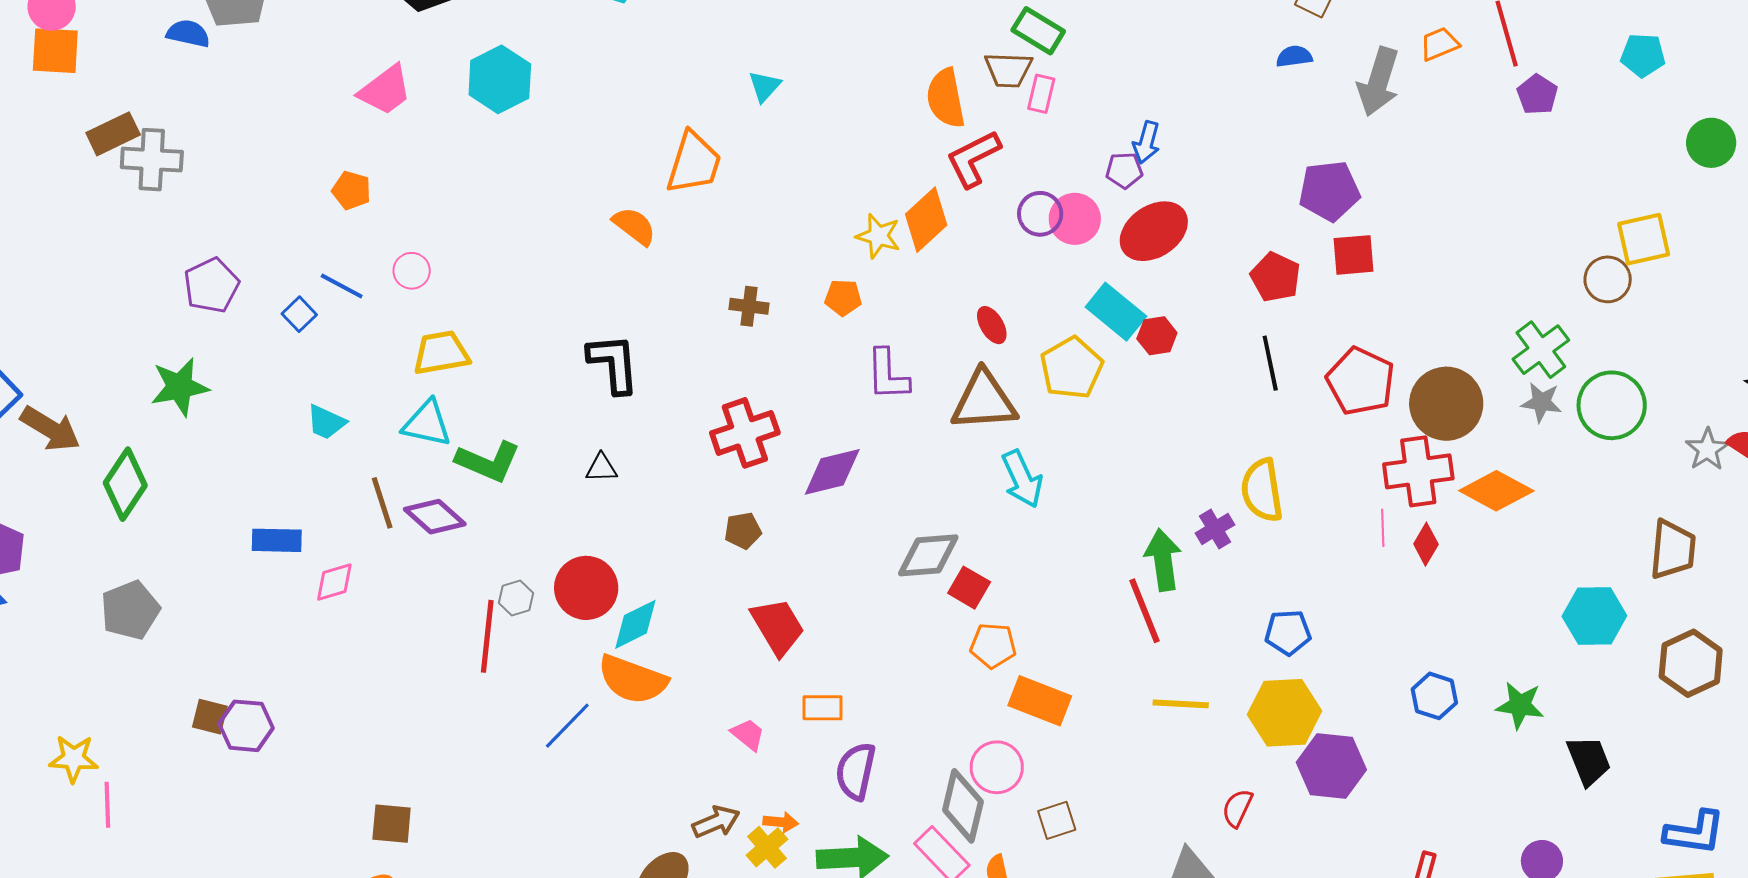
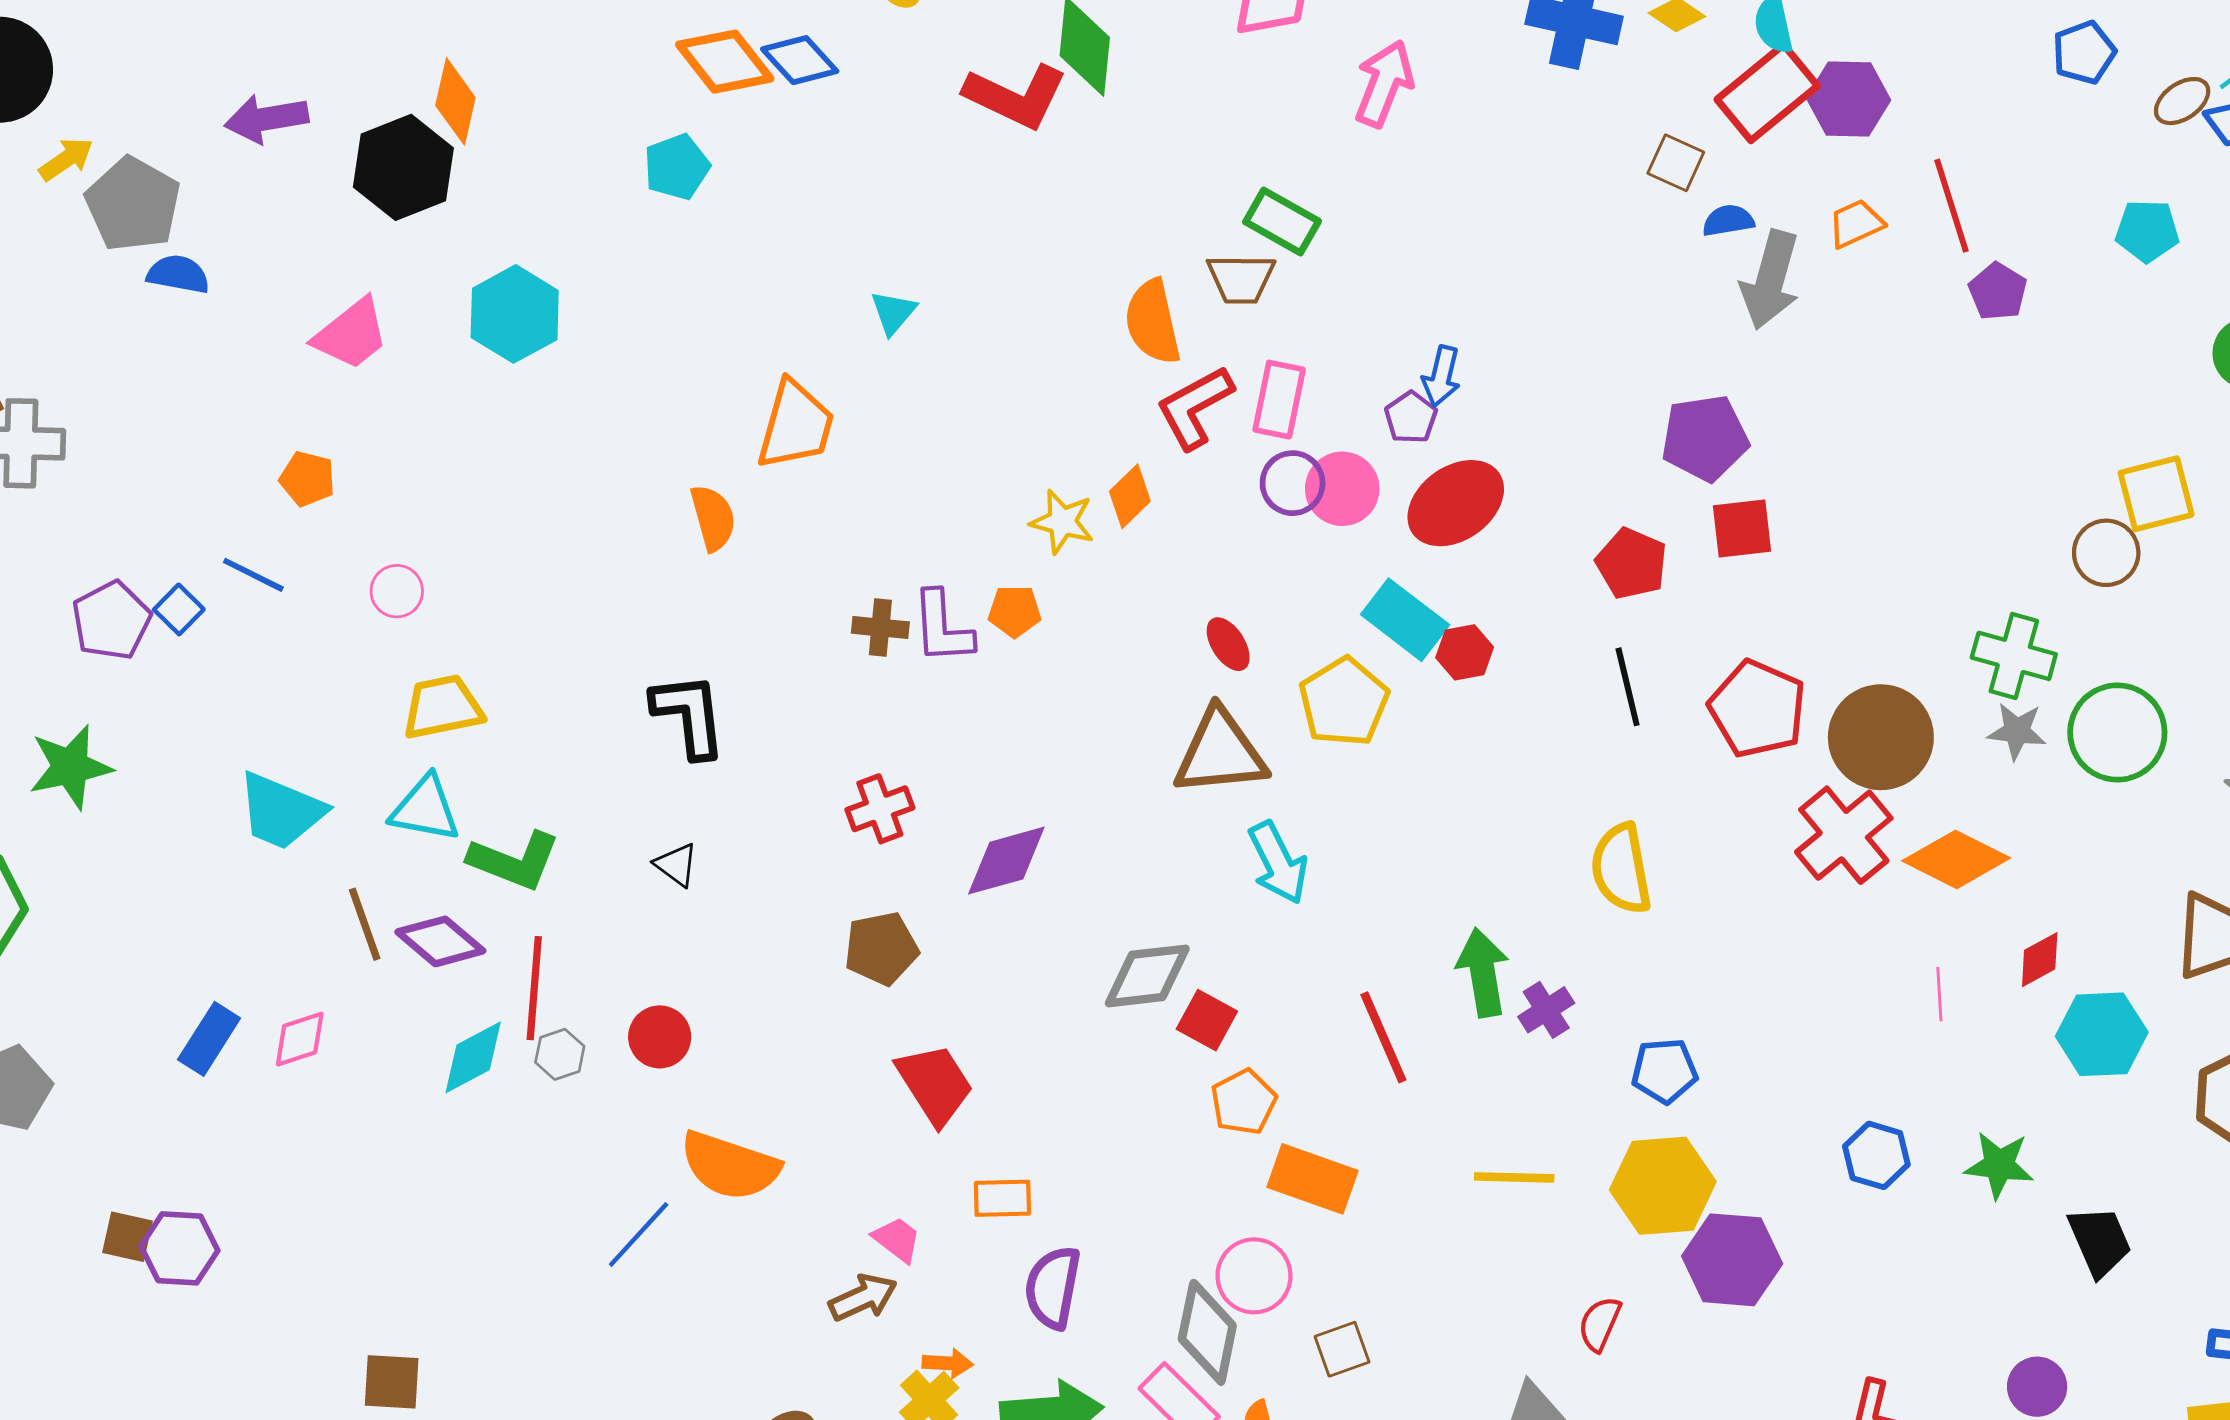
blue semicircle: (188, 33) -> (178, 274), moved
blue semicircle: (1294, 56) -> (1728, 221), moved
pink rectangle: (1041, 94) -> (1279, 400), moved, size x1.4
purple pentagon: (1124, 170) -> (1411, 417), turned -30
orange diamond: (926, 220) -> (1130, 496), size x0.7
orange semicircle: (634, 226) -> (713, 518), turned 39
blue line: (342, 286) -> (253, 575), moved
blue square: (299, 314) -> (179, 609), moved
green cross: (1541, 350) -> (2014, 656), turned -36
purple L-shape: (888, 375) -> (942, 627), moved
cyan trapezoid: (326, 422) -> (281, 811), size x1.6
red cross: (745, 433) -> (880, 809), size x0.7
black triangle: (601, 468) -> (676, 865), turned 40
red cross: (1418, 471) -> (1844, 835), turned -30
pink line: (1383, 528) -> (1939, 994), moved
purple cross: (1215, 529) -> (1546, 1010), moved
brown pentagon: (743, 531) -> (881, 948), size x1.4
blue rectangle: (277, 540) -> (209, 1039), moved, turned -57
red diamond: (1426, 544) -> (2040, 960), moved, turned 33
red circle: (586, 588) -> (660, 1037), size x0.7
red line: (1145, 611) -> (1383, 1037), moved
cyan diamond: (635, 624) -> (473, 1057), moved
red line: (487, 636) -> (534, 988), moved
orange pentagon: (993, 646) -> (1244, 1102), turned -30
brown arrow: (716, 822) -> (863, 1297), moved

